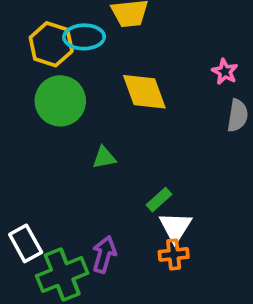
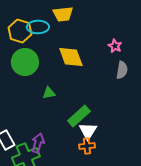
green rectangle: (159, 200) -> (79, 116), size x1.6
purple arrow: (104, 254) -> (38, 143), moved

